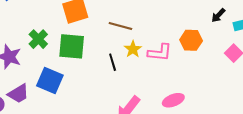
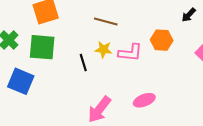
brown line: (120, 26) -> (106, 21), moved
yellow star: (133, 49) -> (103, 49), turned -30

